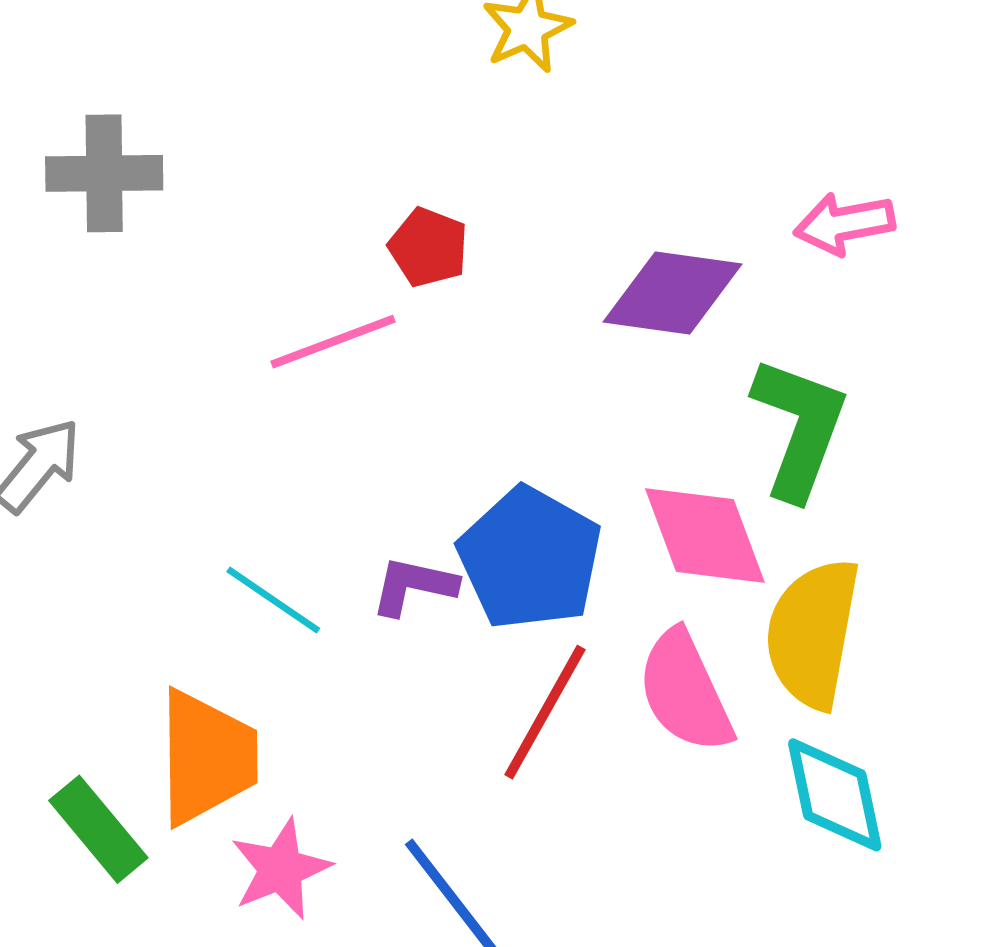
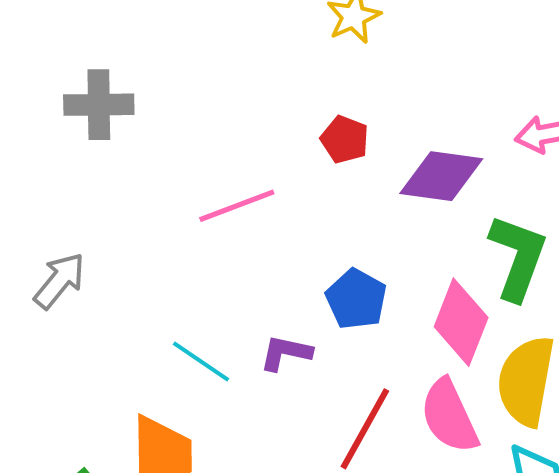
red pentagon: (428, 247) -> (345, 139), moved
pink diamond: (705, 535) -> (461, 322), turned 42
blue pentagon: (530, 558) -> (356, 299), moved, size x0.7

